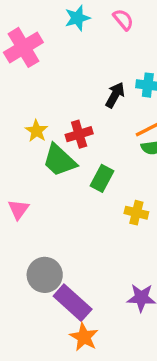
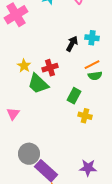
green rectangle: (102, 178) -> (74, 96), moved

